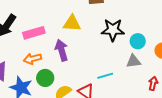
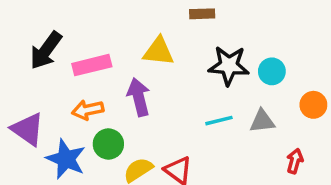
cyan circle: (138, 41) -> (272, 71), moved
cyan line: (105, 76) -> (219, 121), moved

